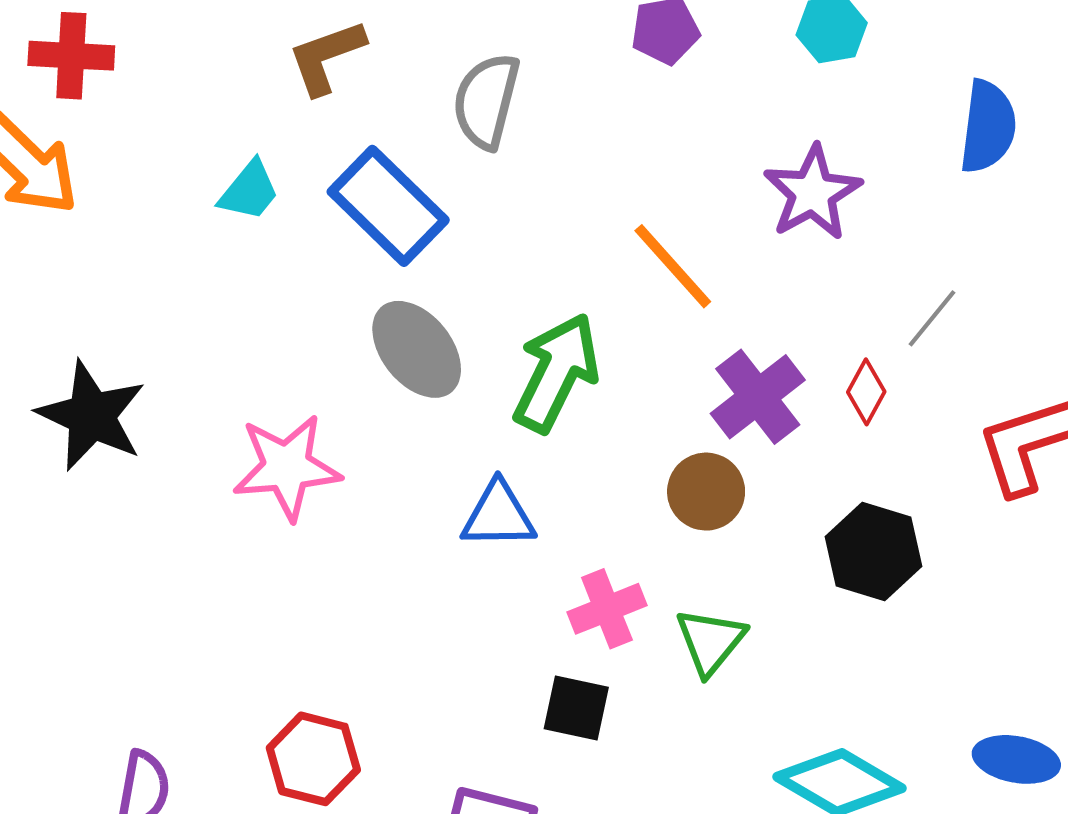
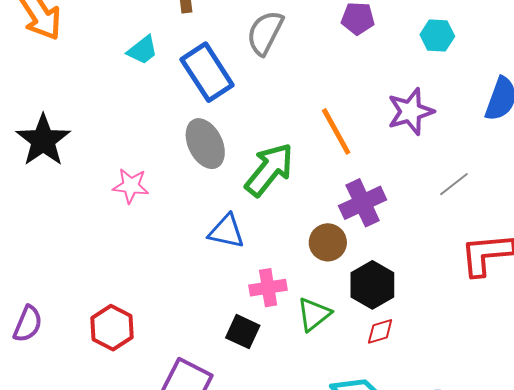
red diamond: (866, 392) -> (380, 331), moved, turned 32
pink star: (287, 467) -> (131, 186), size x0.7
black hexagon: (873, 551) -> (372, 285), moved

